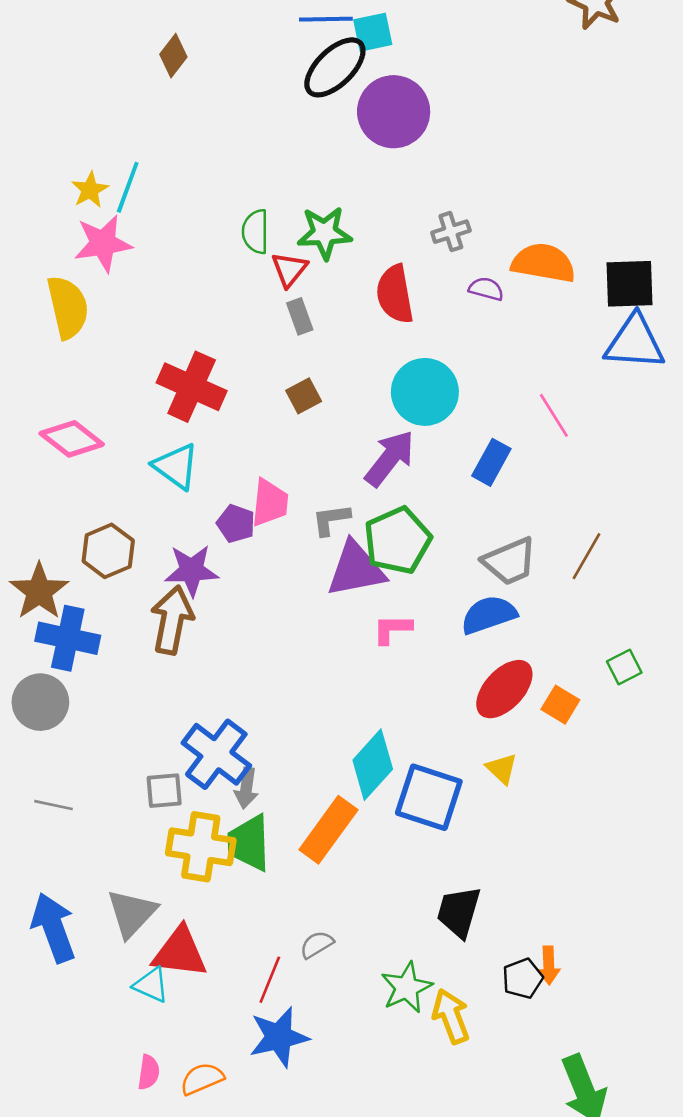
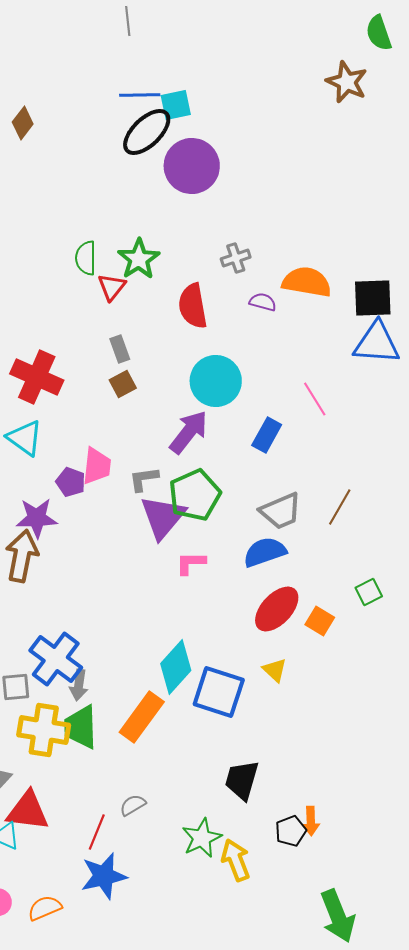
green star: (325, 233) -> (139, 259), turned -30
gray rectangle: (300, 316) -> (120, 349), moved
purple triangle: (356, 569) -> (163, 517), turned -39

